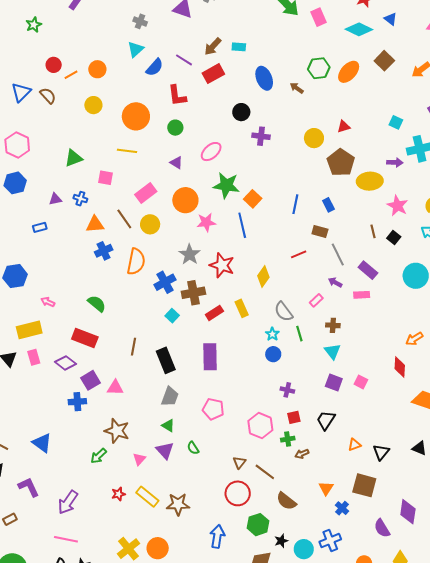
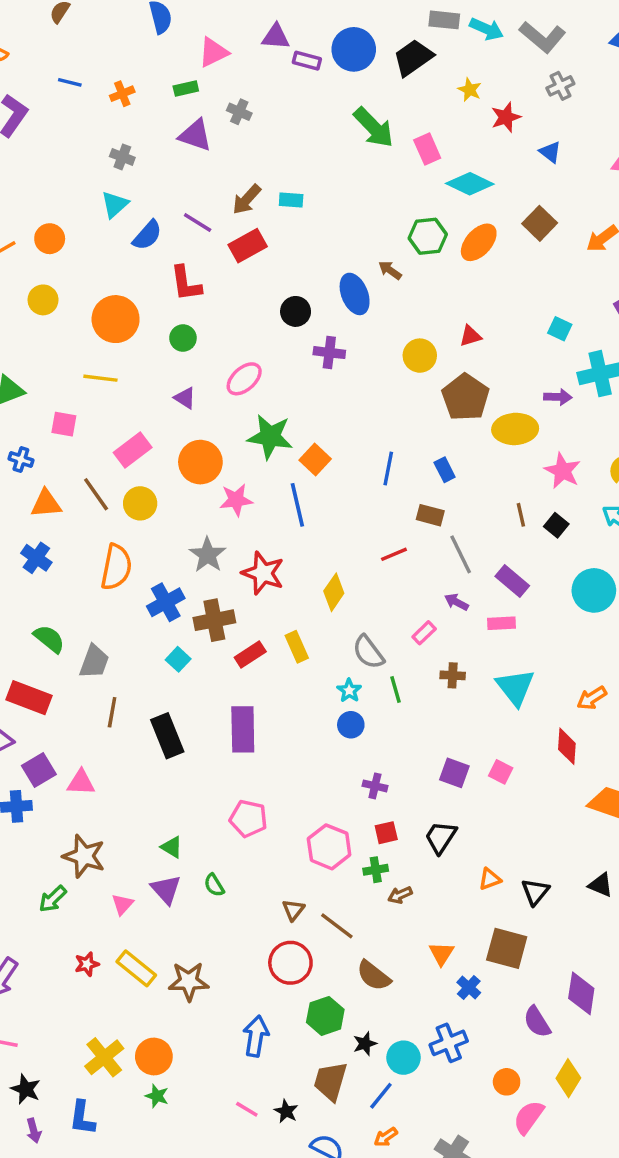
cyan diamond: (359, 29) -> (470, 184), moved
blue ellipse: (264, 78) -> (355, 294), moved
blue cross: (104, 251) -> (36, 558), moved, turned -30
cyan triangle: (332, 351) -> (515, 687), moved, size x1.4
gray trapezoid: (170, 397) -> (94, 662), moved

